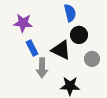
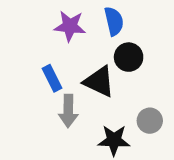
purple star: (23, 23) -> (70, 26), moved
gray circle: (92, 59) -> (150, 121), moved

